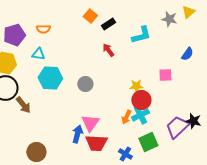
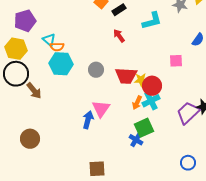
orange semicircle: (43, 29) -> (57, 47), moved
cyan triangle: (38, 54) -> (49, 40), turned 32
yellow star: (136, 86) -> (141, 80), moved
green square: (148, 142) -> (144, 128), moved
red trapezoid: (96, 143) -> (126, 76), moved
brown circle: (36, 152) -> (30, 139), moved

